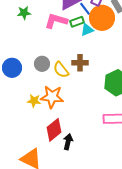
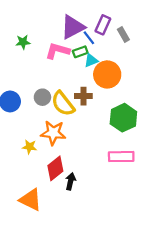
orange circle: (102, 18) -> (107, 74), moved
yellow semicircle: (61, 70) -> (63, 104), size x1.4
yellow star: (34, 101) -> (29, 147), moved

